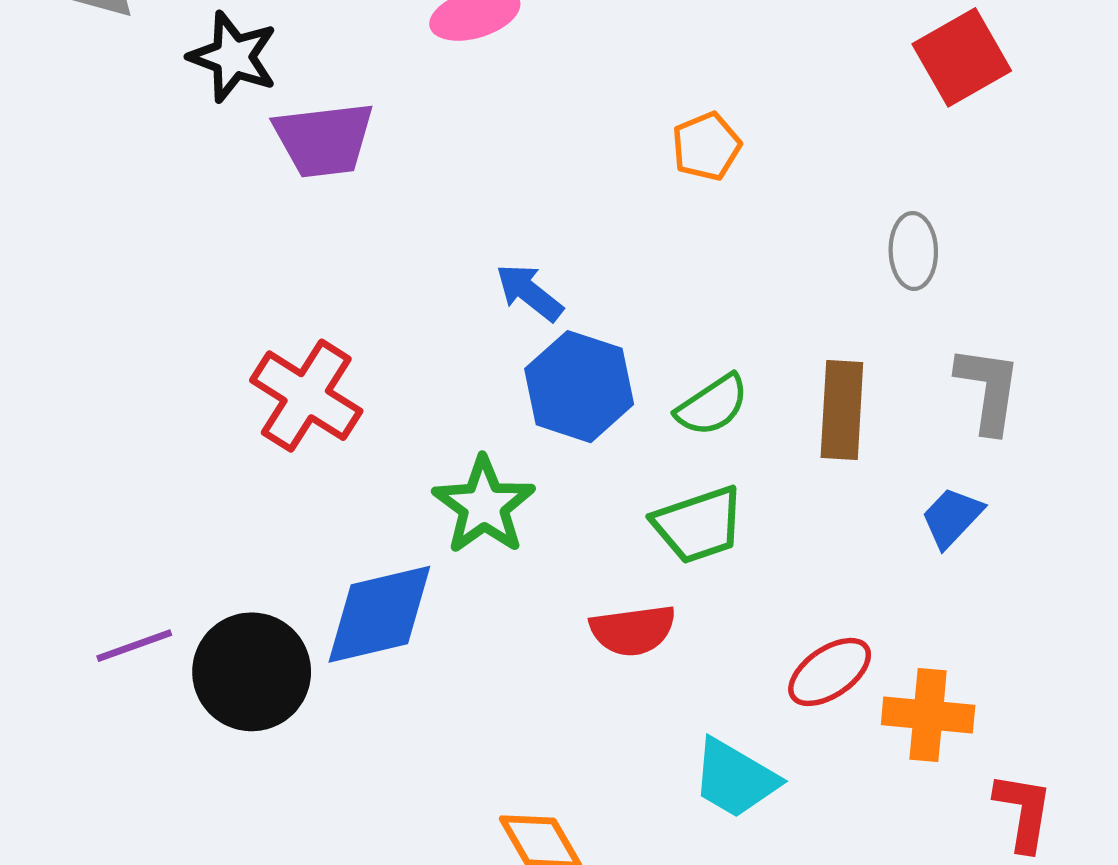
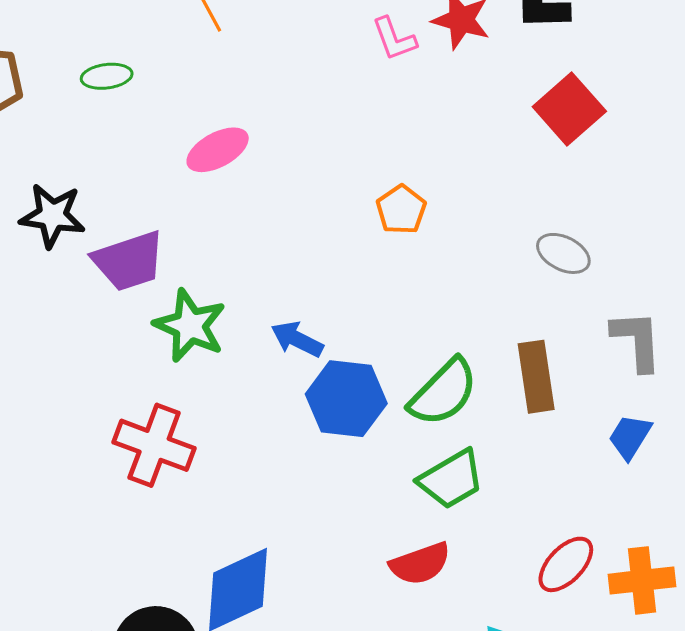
gray ellipse: (913, 251) -> (563, 253), turned -50
green semicircle: (712, 405) -> (443, 392), size x1.4
green star: (484, 505) -> (190, 326), moved

